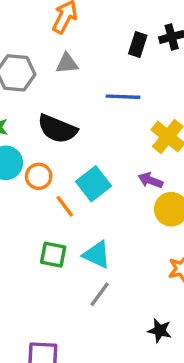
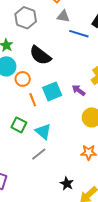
gray triangle: (67, 63) -> (63, 16), moved
blue line: (123, 97) -> (79, 34), moved
purple arrow: (150, 180) -> (79, 90), moved

